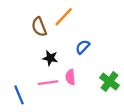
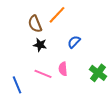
black star: (50, 58) -> (40, 45), moved
pink line: (48, 83) -> (43, 74), turned 30

